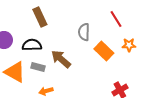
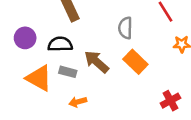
orange rectangle: (104, 51) -> (135, 62), moved

